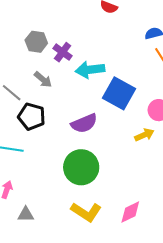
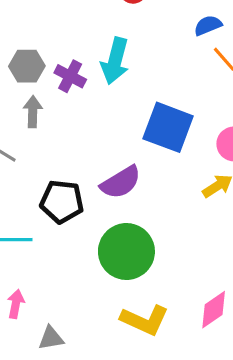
cyan arrow: (90, 70) -> (115, 61), moved, turned -60
gray arrow: (43, 79) -> (33, 112), moved, turned -120
black pentagon: (32, 117) -> (62, 202), moved

